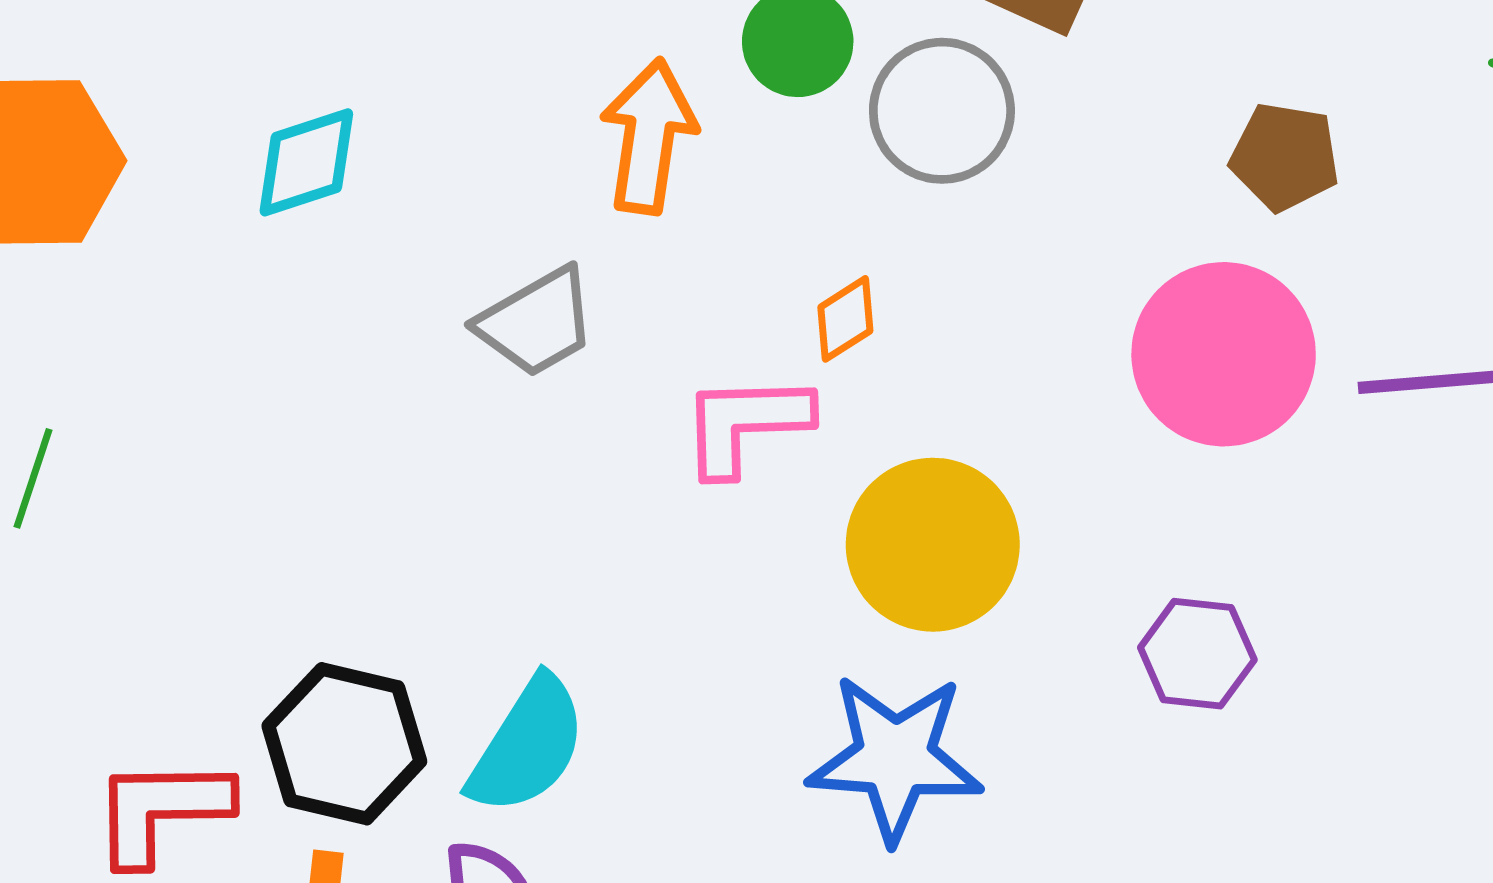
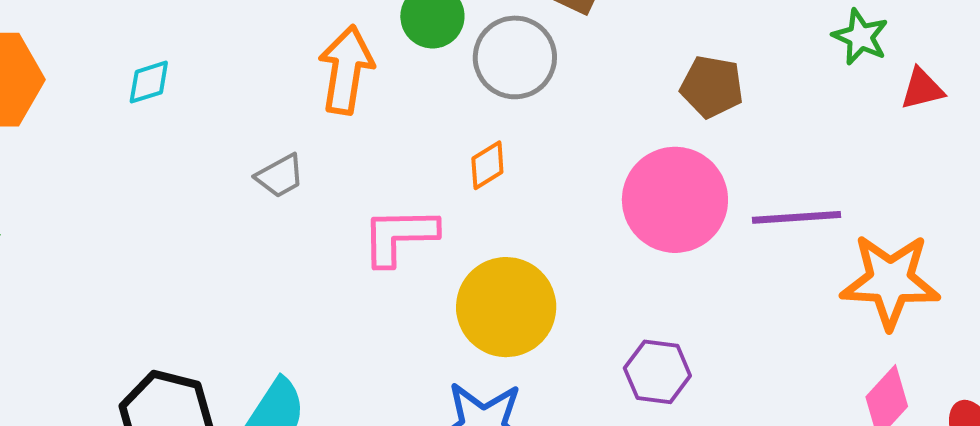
cyan diamond: (306, 162) -> (149, 82), size x0.7
orange diamond: (845, 319) -> (487, 165), moved
gray trapezoid: (537, 322) -> (280, 176), size x0.7

